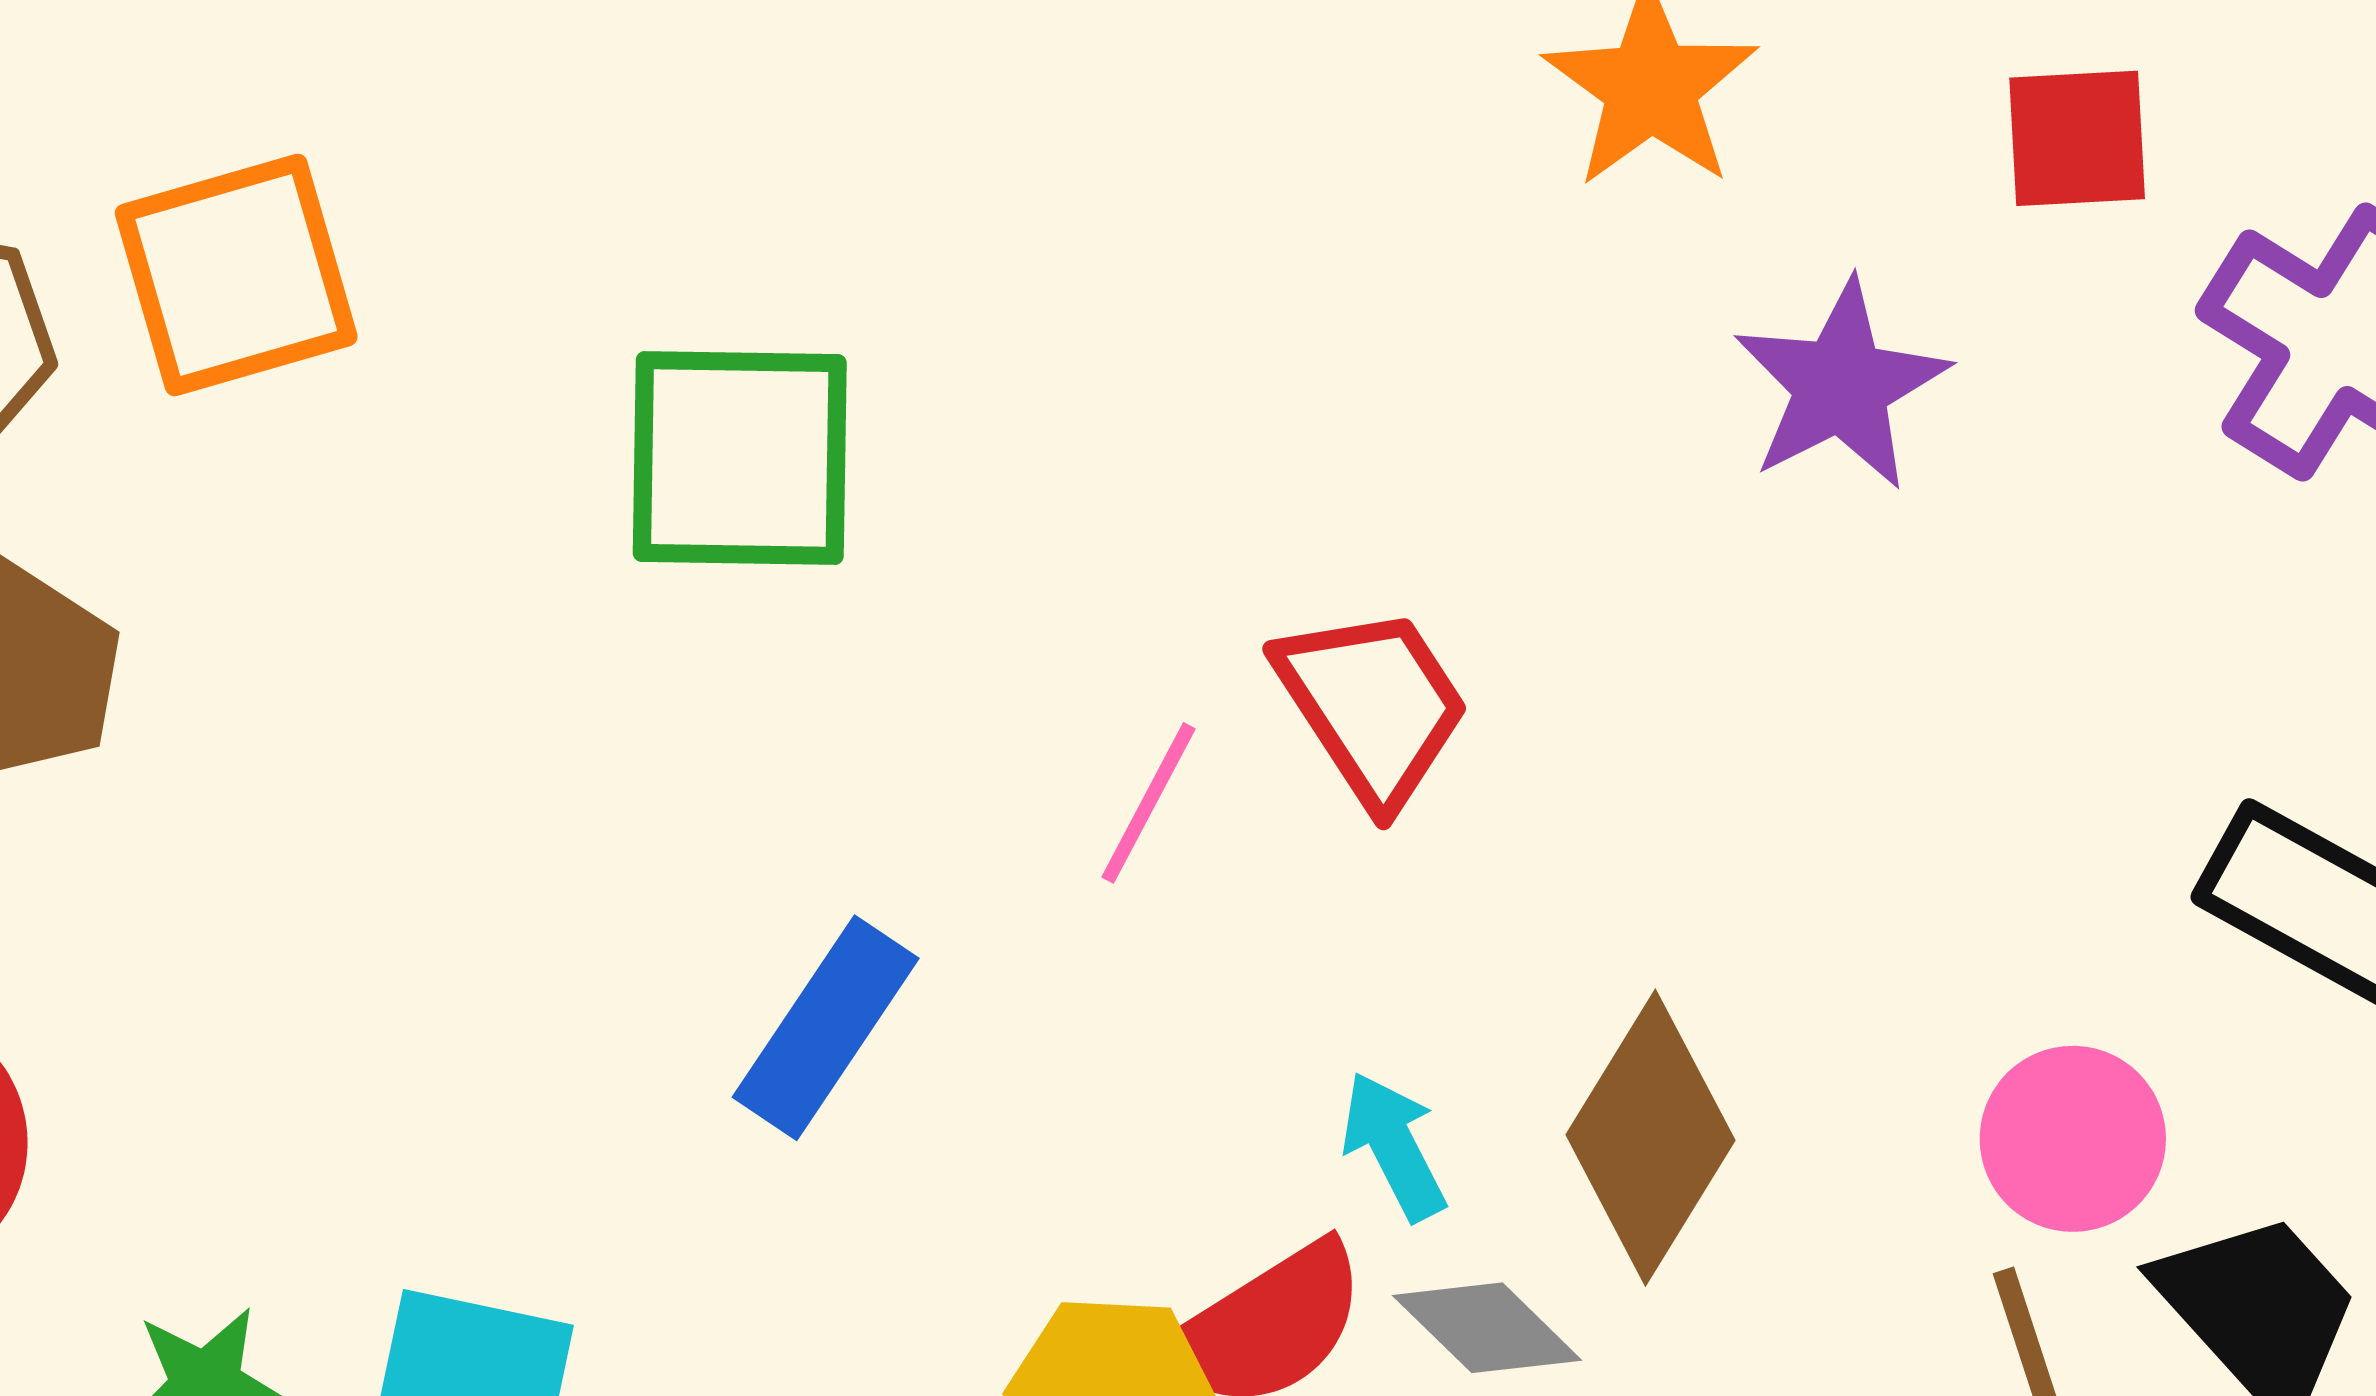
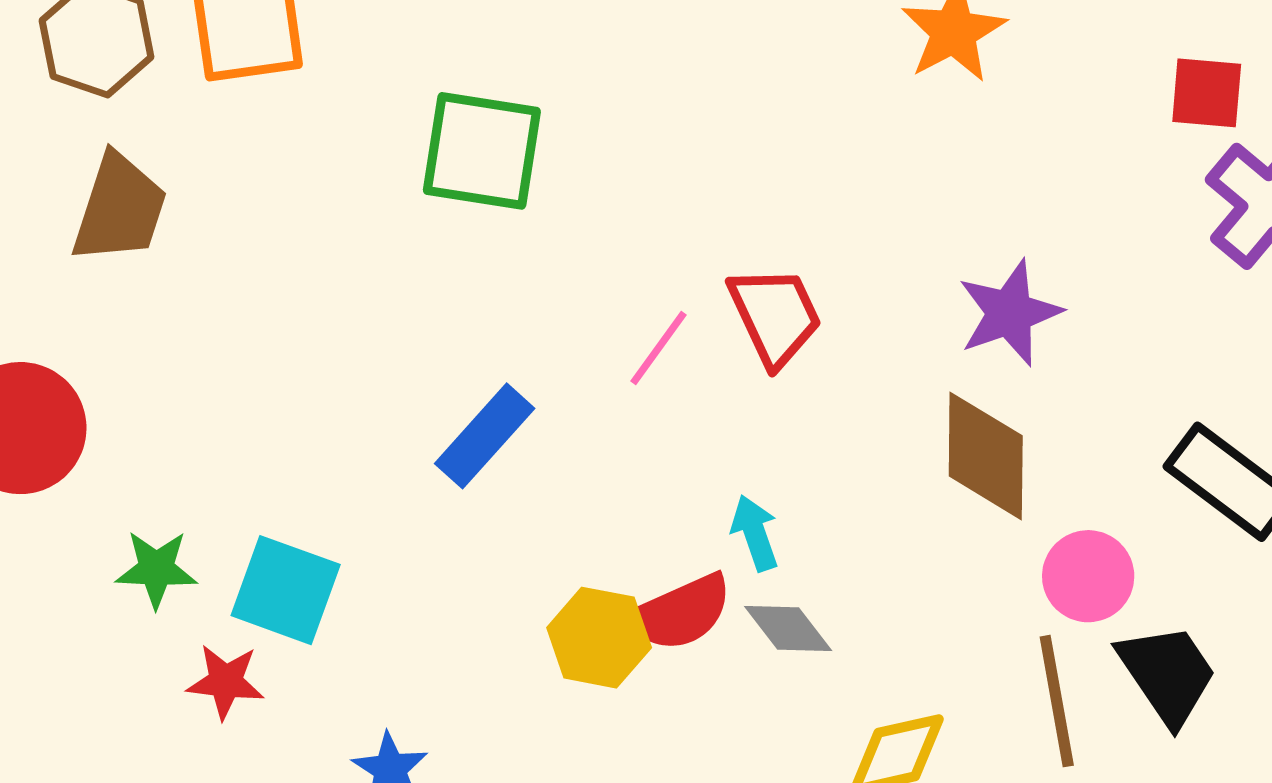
red square: (2077, 138) -> (1207, 93), moved
purple star: (1841, 385) -> (1010, 313), moved
brown diamond: (1650, 1138) -> (986, 456), moved, turned -39

